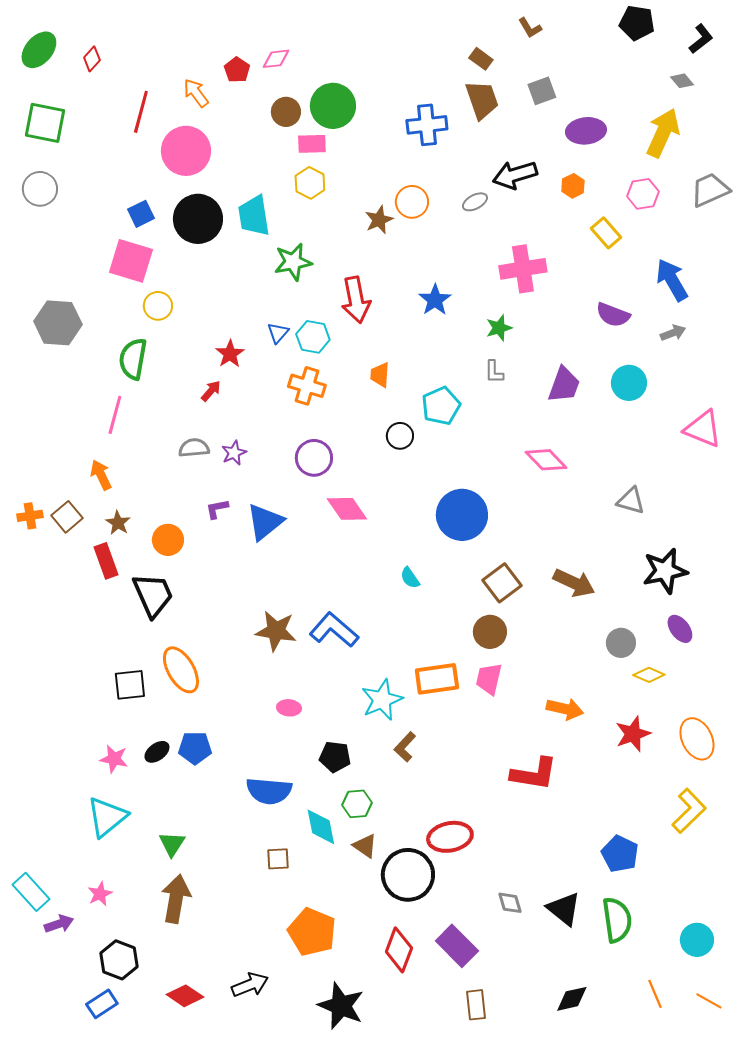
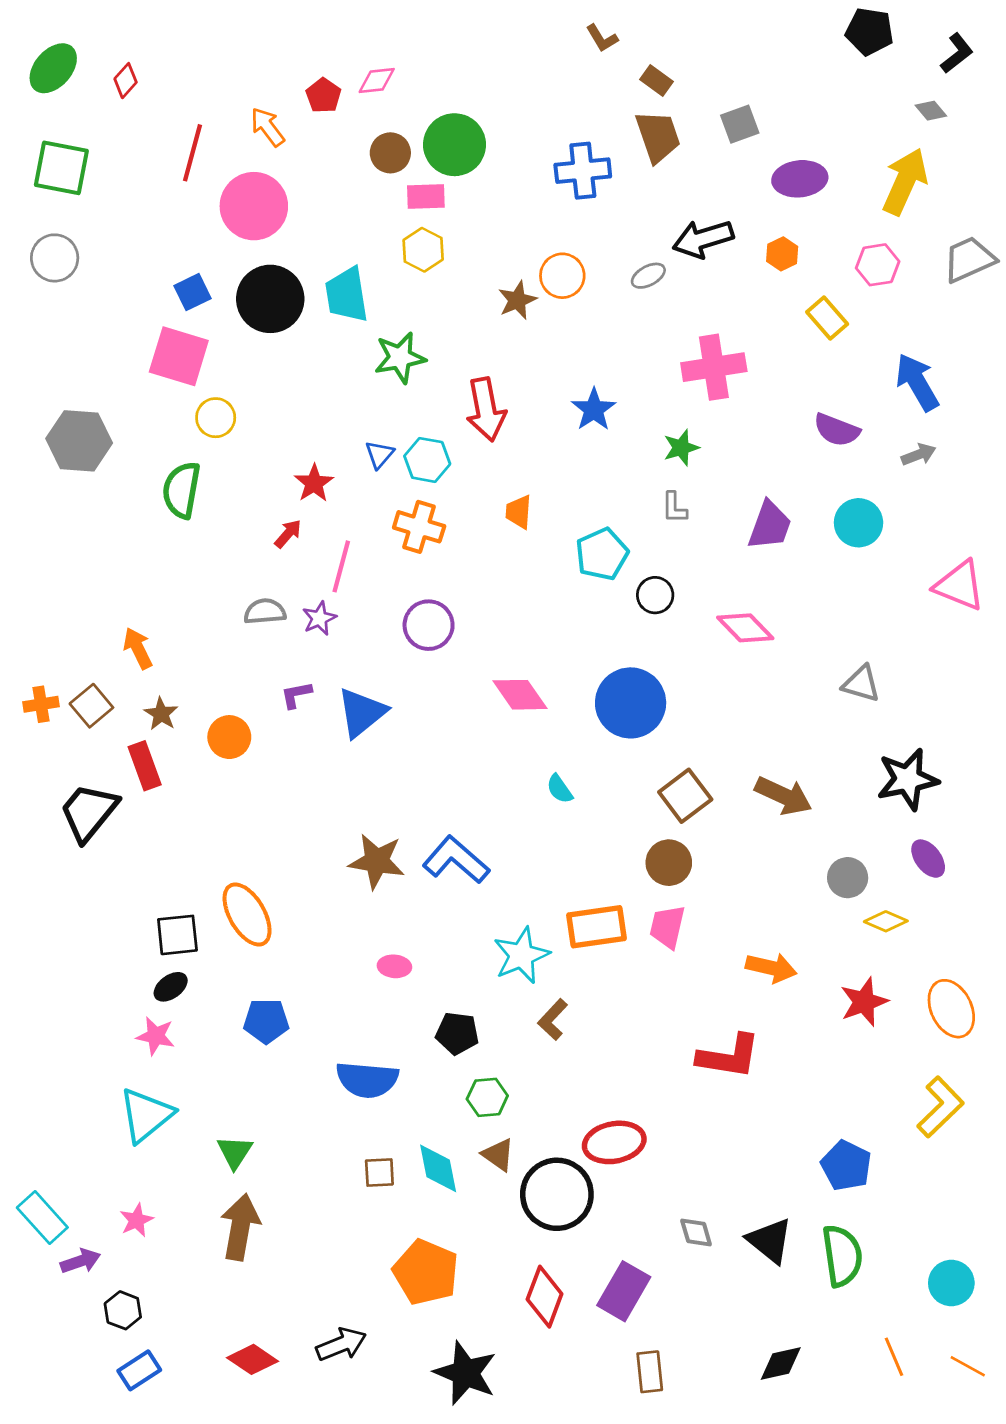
brown L-shape: (530, 28) -> (602, 38), moved
pink line: (115, 415) -> (341, 566), moved
black circle: (400, 436) -> (655, 595), moved
pink diamond: (347, 509) -> (520, 695), moved
black trapezoid: (153, 595) -> (89, 812), moved, turned -117
black ellipse: (157, 752) -> (171, 987), moved
cyan diamond: (321, 827) -> (438, 1168), moved
purple rectangle: (457, 946) -> (624, 1291), turned 75
black hexagon: (119, 960) -> (123, 1310), moved, size x0.7

